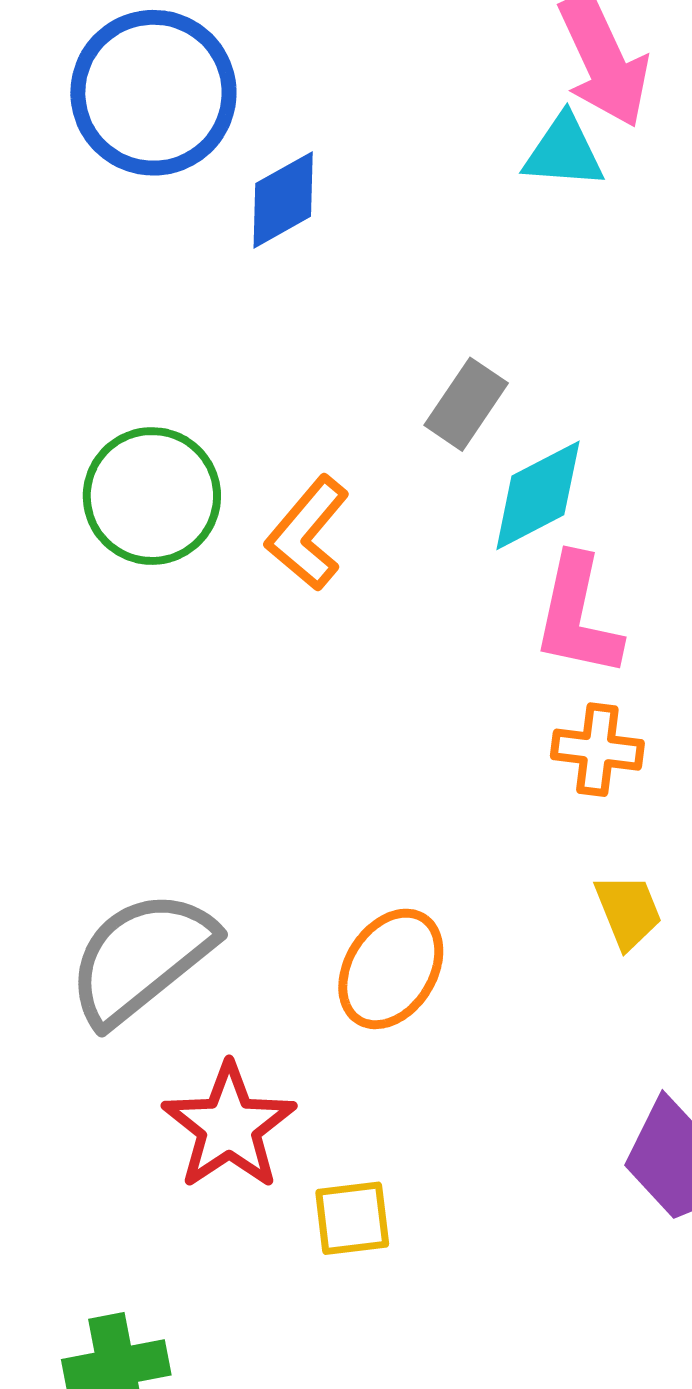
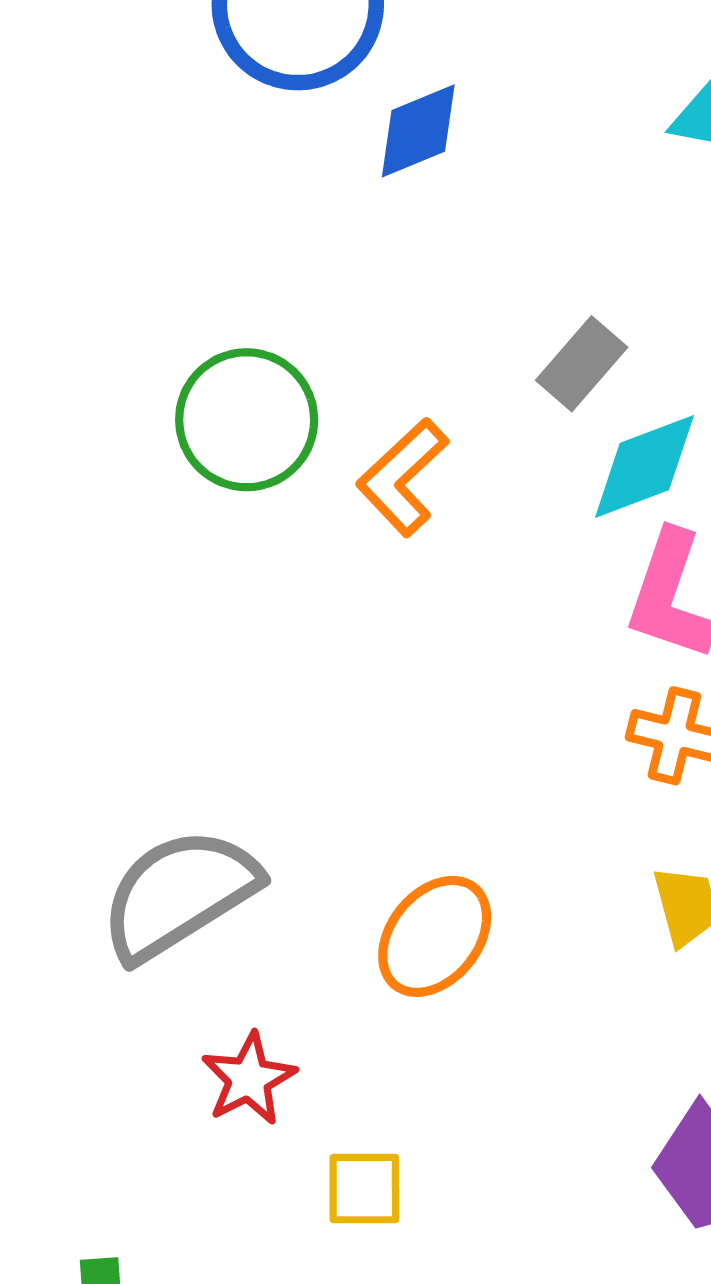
red star: (229, 1126) -> (249, 1079), size x0.7

